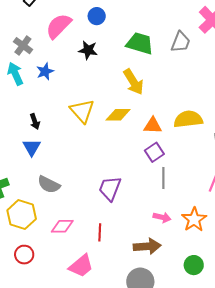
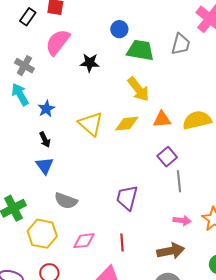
blue circle: (97, 16) -> (119, 29), moved
blue star: (45, 71) -> (46, 109), moved
orange triangle: (153, 126) -> (162, 119), moved

